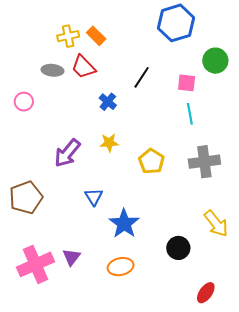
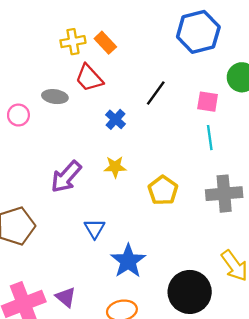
gray ellipse: (52, 70) -> (55, 97), moved
black circle: (178, 248) -> (190, 292), size x1.6
purple triangle: (71, 257) -> (66, 297), turned -30

